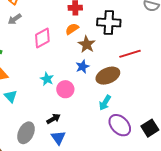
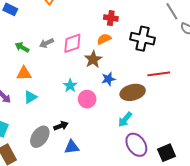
gray arrow: (15, 19) -> (46, 43), moved
brown star: (87, 44) -> (93, 59), moved
cyan triangle: (11, 96) -> (30, 97), turned 32
black arrow: (53, 119) -> (61, 126), moved
blue triangle: (58, 138) -> (72, 147), turned 49

